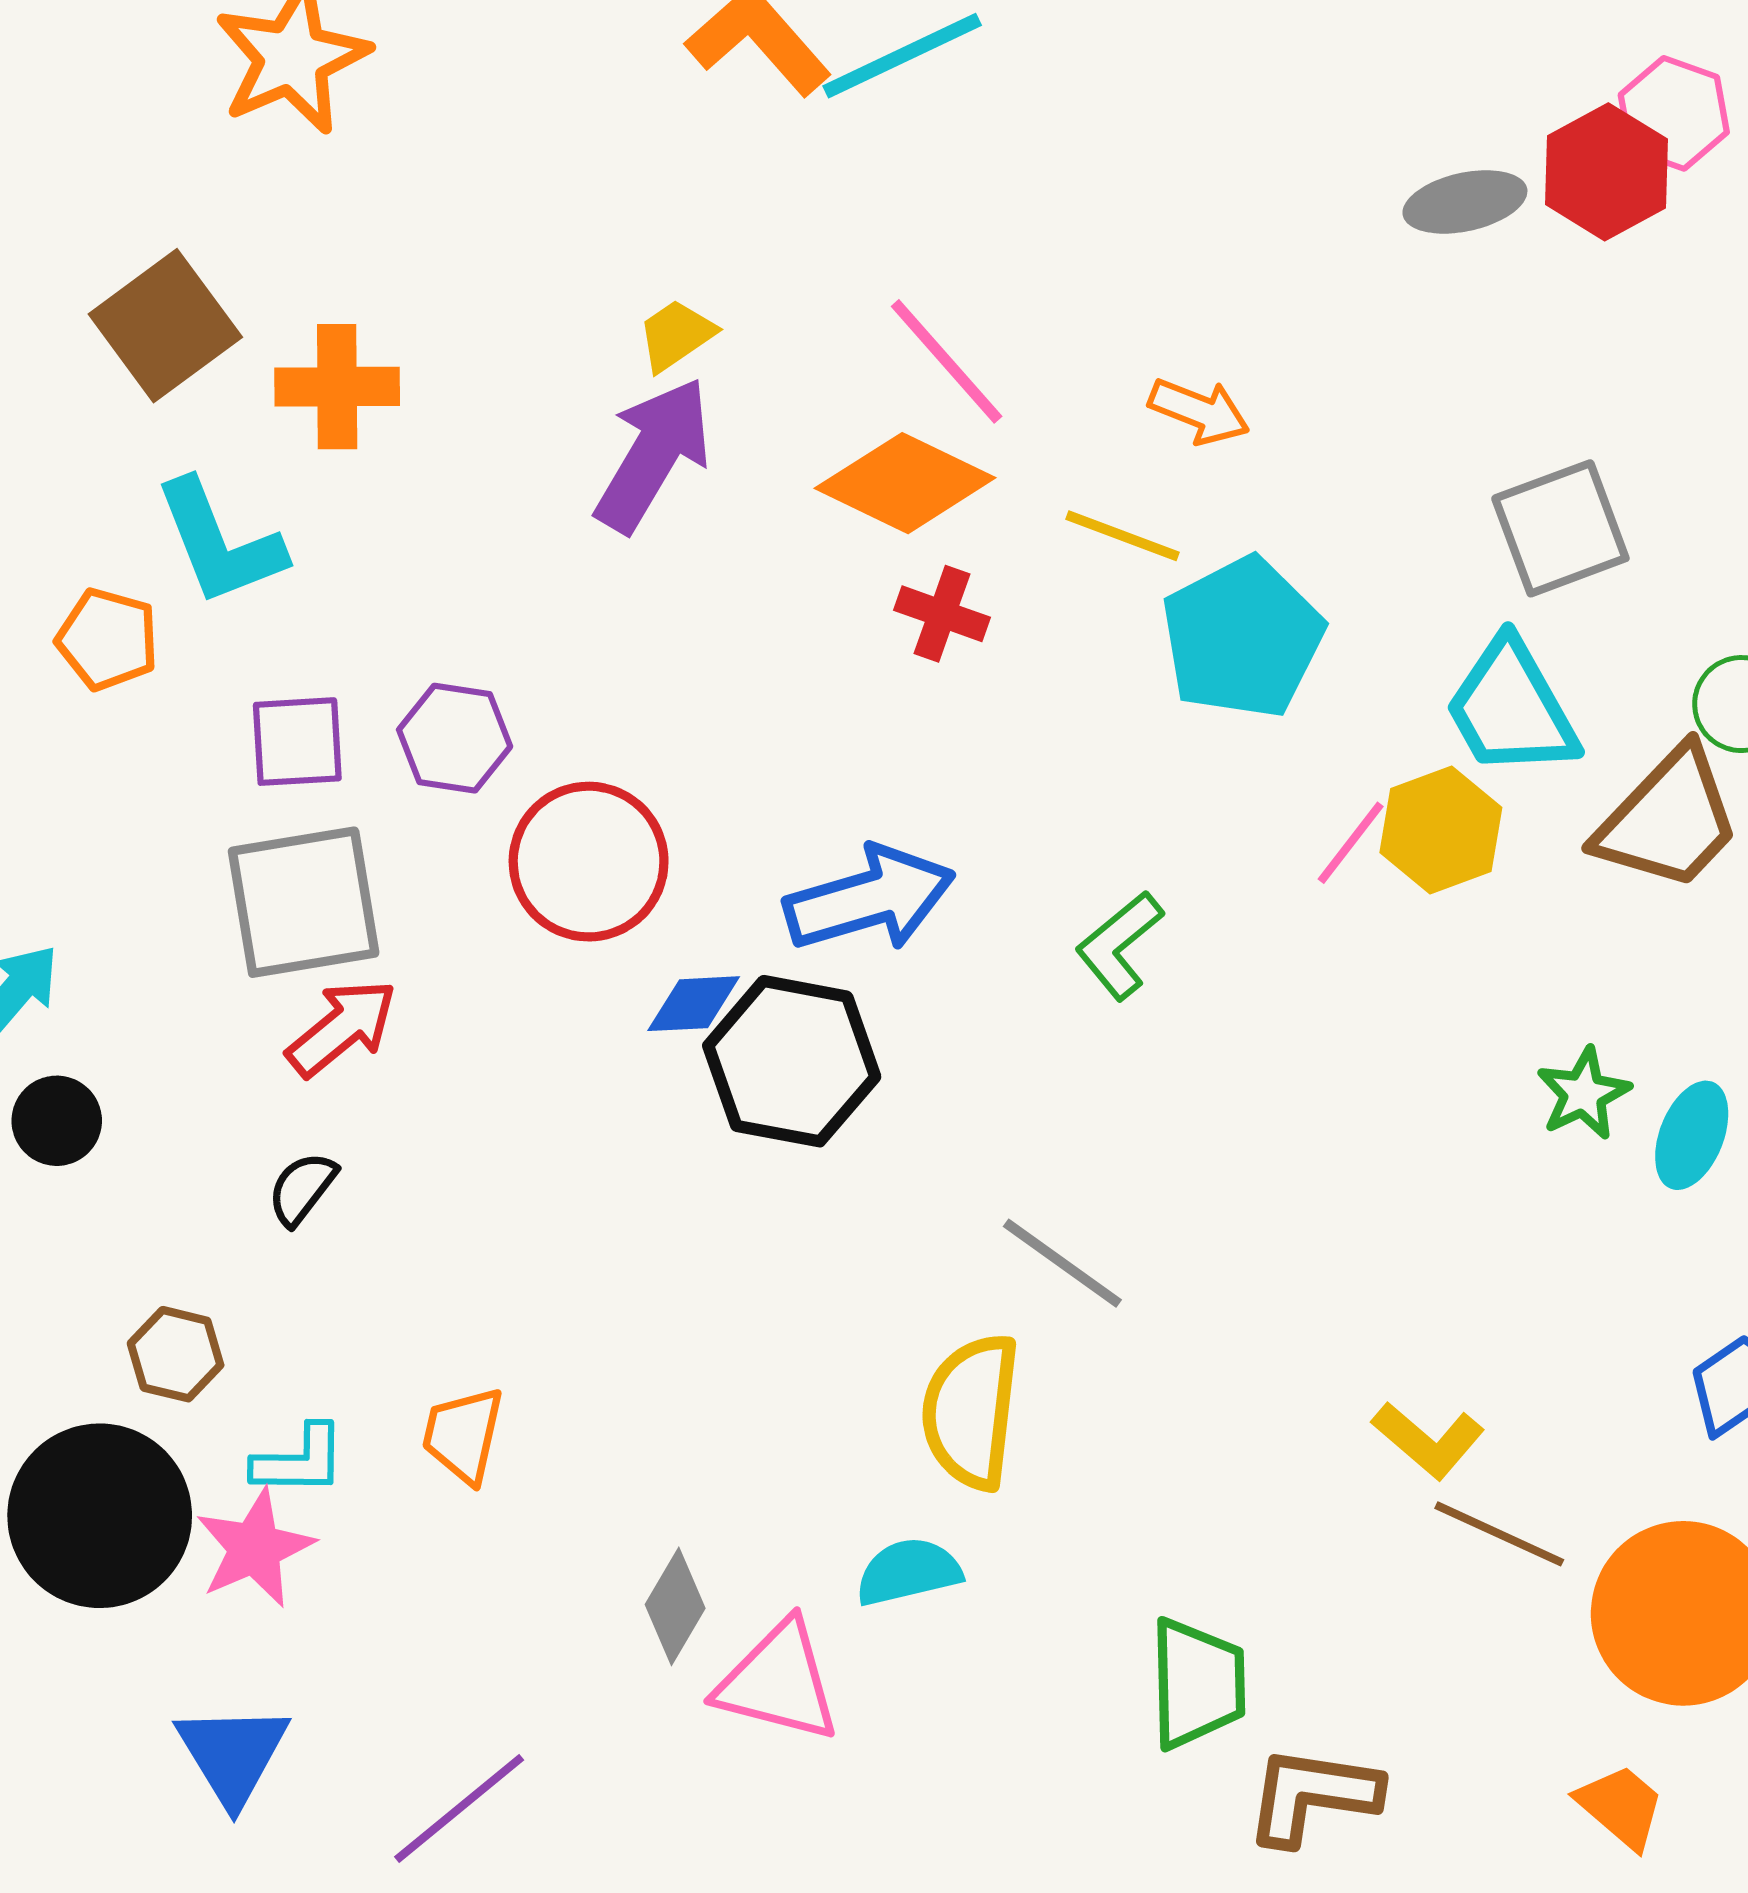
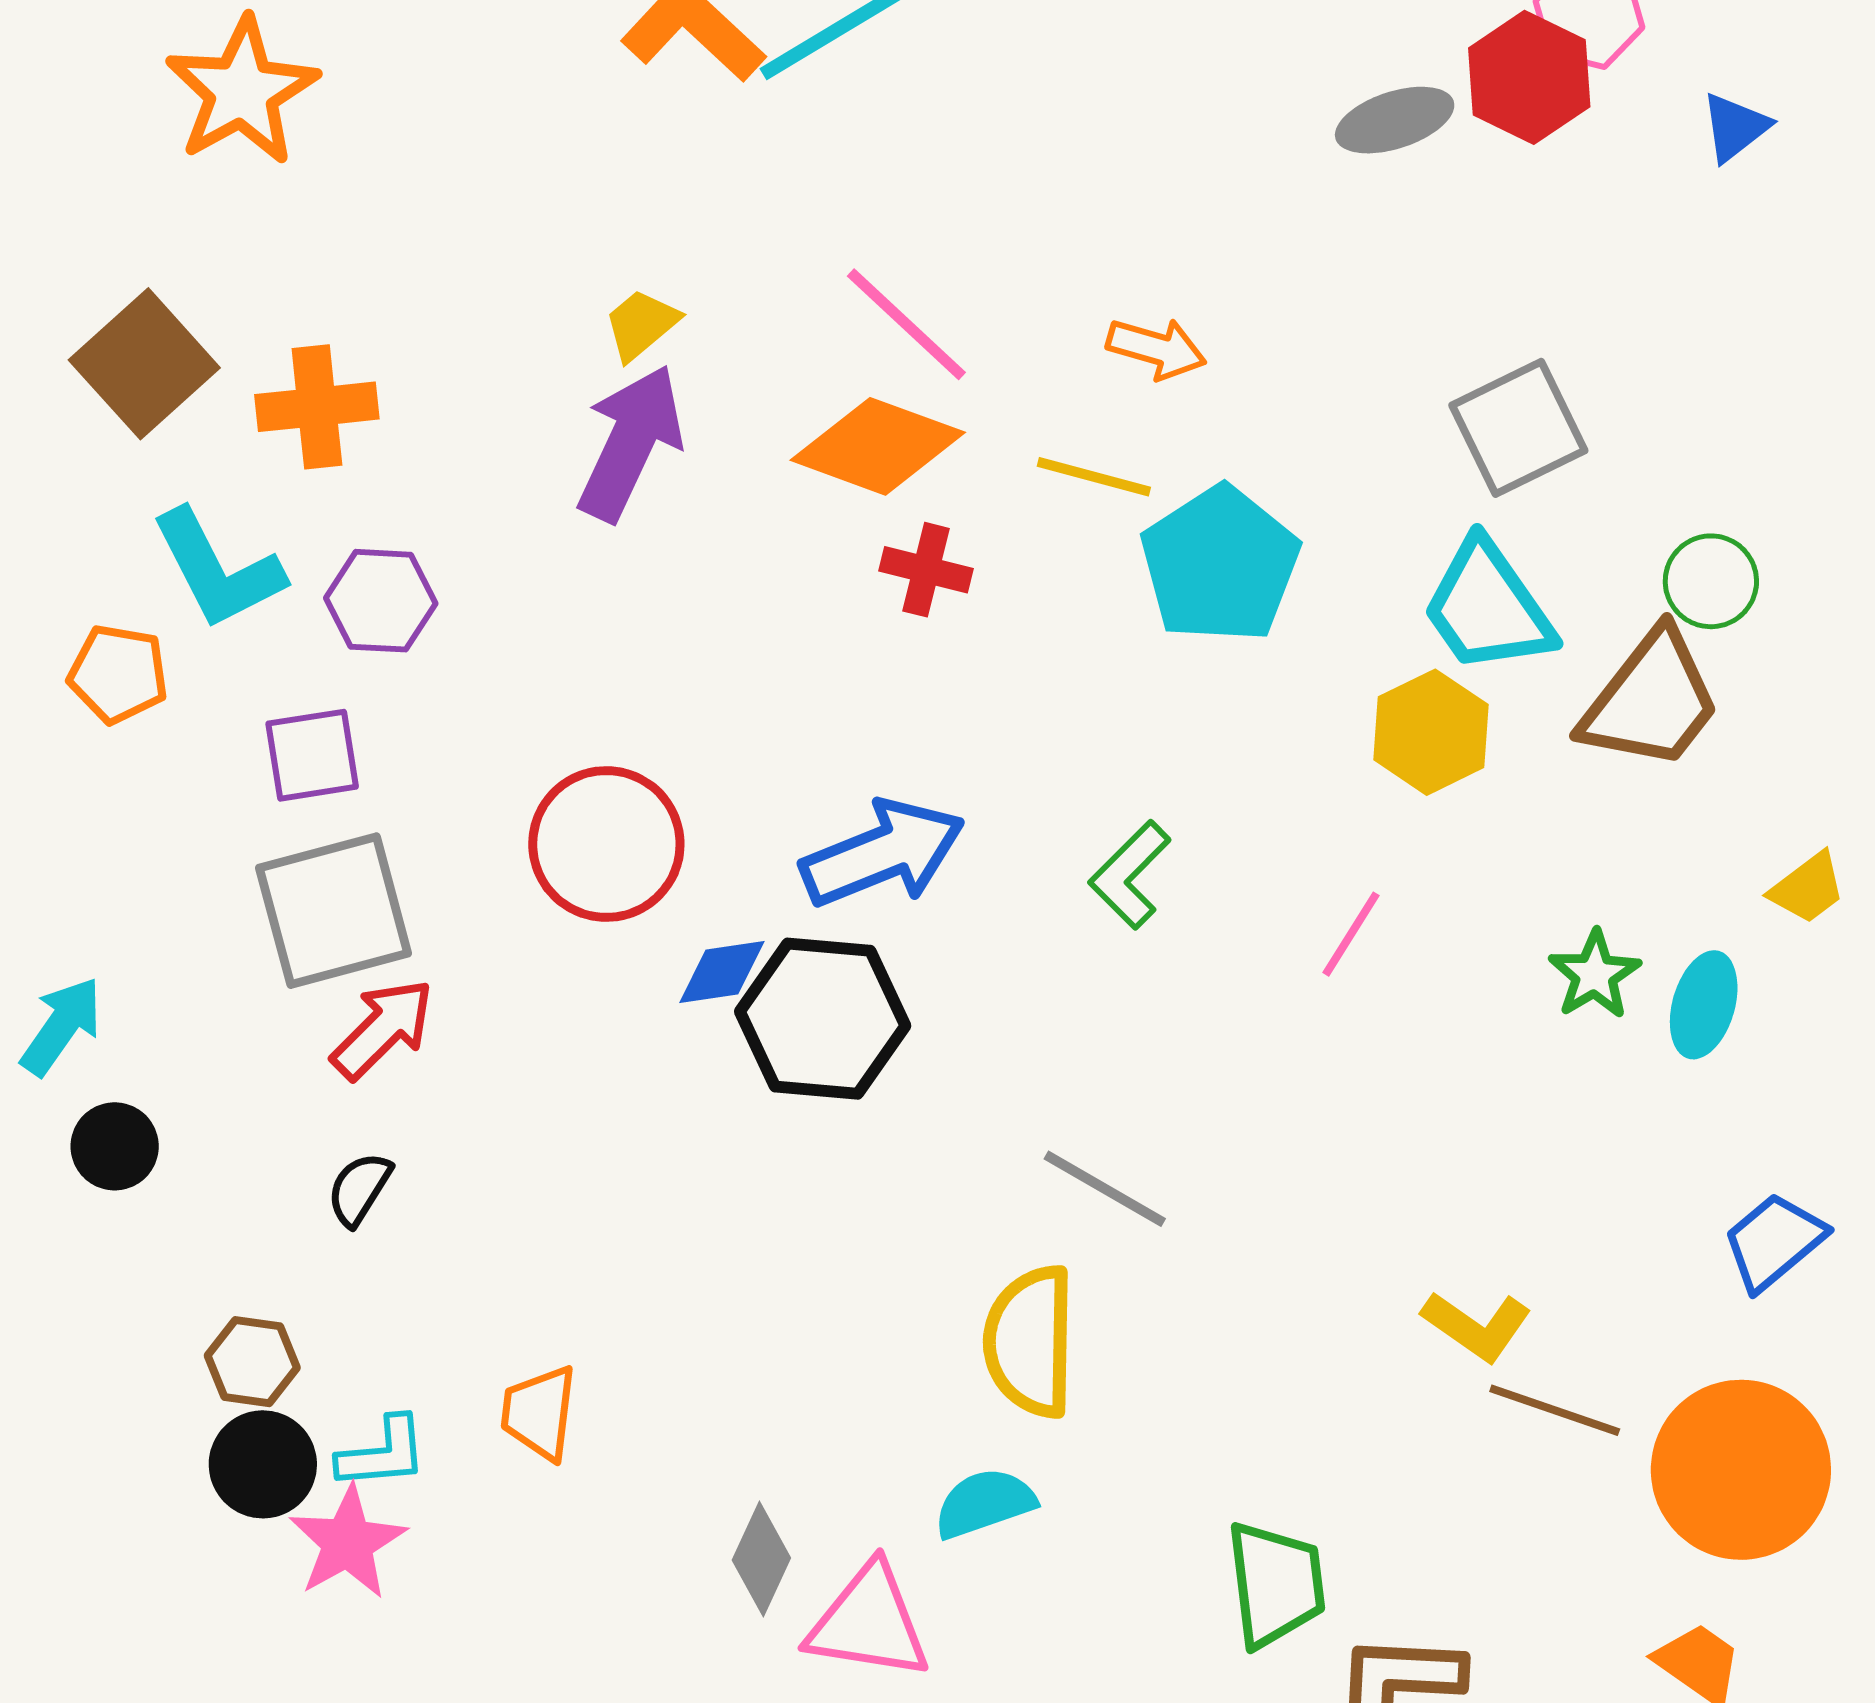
purple hexagon: (455, 738) -> (381, 601), moved
pink line: (1351, 843) -> (1351, 934), moved
black circle: (100, 1516) -> (263, 1464), moved, size x0.6

